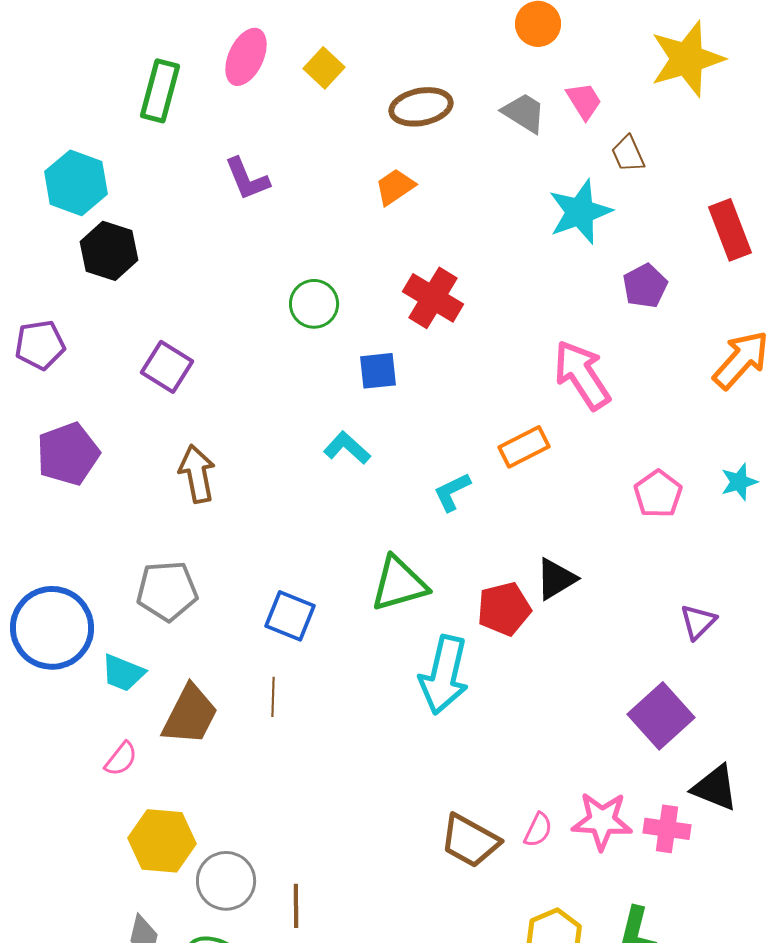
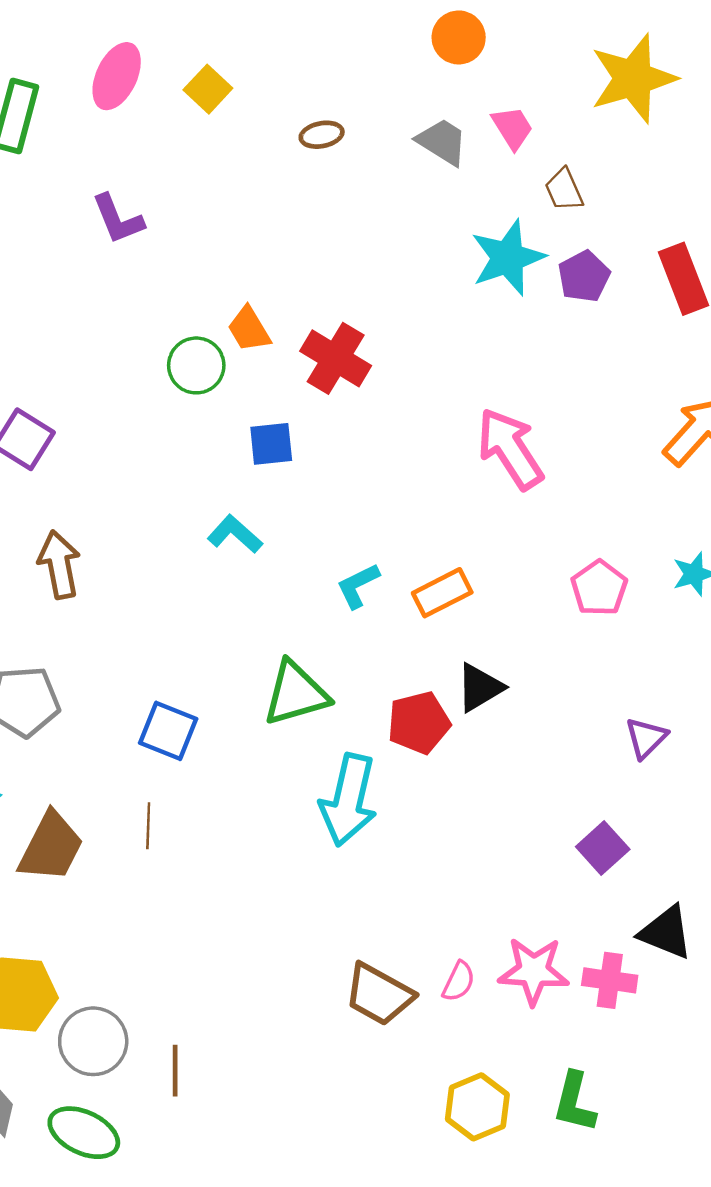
brown ellipse: (421, 107) -> (322, 135), size x0.6
orange trapezoid: (395, 187) -> (249, 329), moved, turned -87
purple pentagon: (645, 286) -> (584, 276), moved
orange rectangle: (524, 447) -> (442, 593), moved
purple square: (661, 716) -> (603, 848), size x0.7

